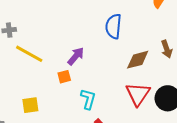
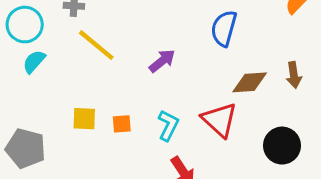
orange square: (64, 77) -> (122, 124), moved
red triangle: (138, 94) -> (220, 120), moved, turned -32

